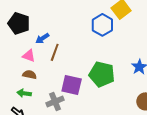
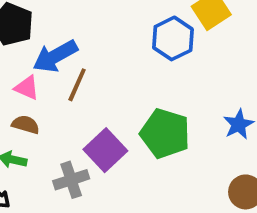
blue arrow: (42, 38) -> (55, 56), size x1.6
purple square: (72, 85) -> (105, 150), turned 30

